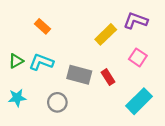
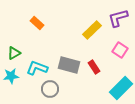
purple L-shape: (136, 21) -> (118, 18), turned -35
cyan L-shape: (41, 62) -> (37, 68), moved
cyan star: (17, 98) -> (11, 76), moved

